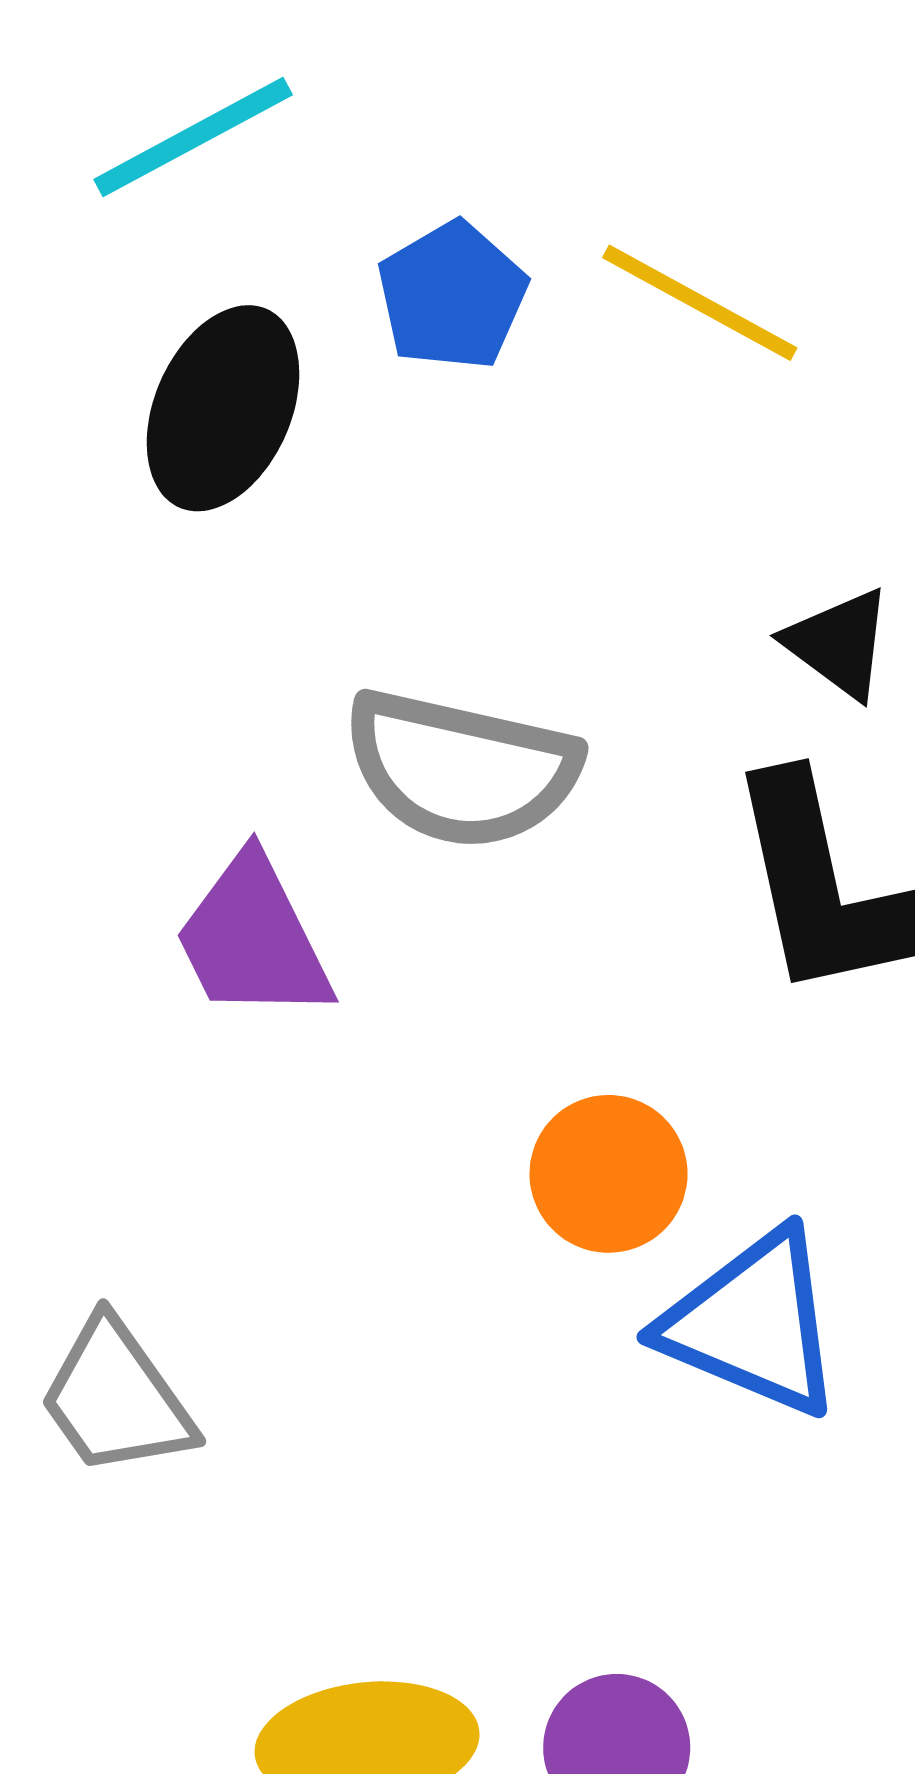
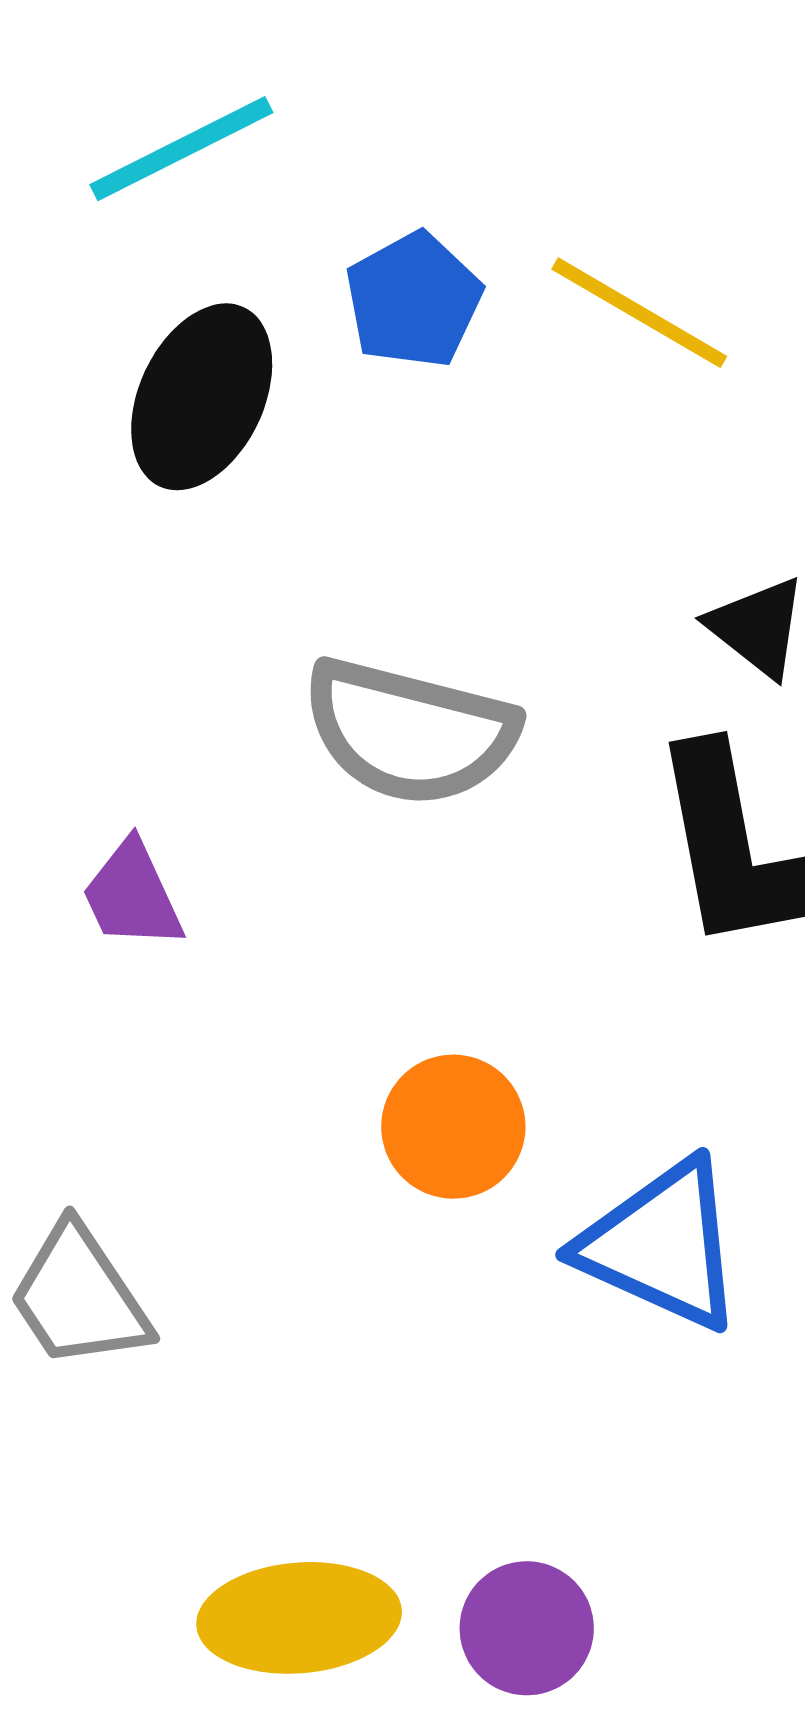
purple trapezoid: (253, 939) -> (132, 895), moved, size x0.7
orange circle: (609, 1174) -> (453, 1127), moved

